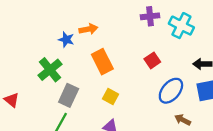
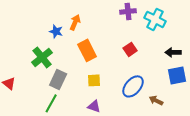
orange arrow: (88, 29) -> (75, 22), turned -56
blue ellipse: (171, 91) -> (133, 86), moved
yellow square: (110, 97) -> (94, 80), turned -32

